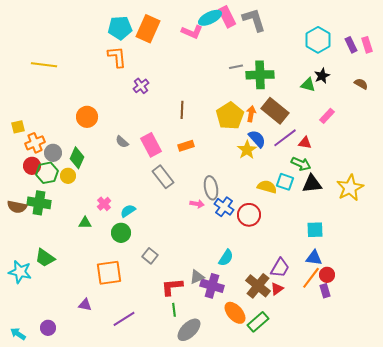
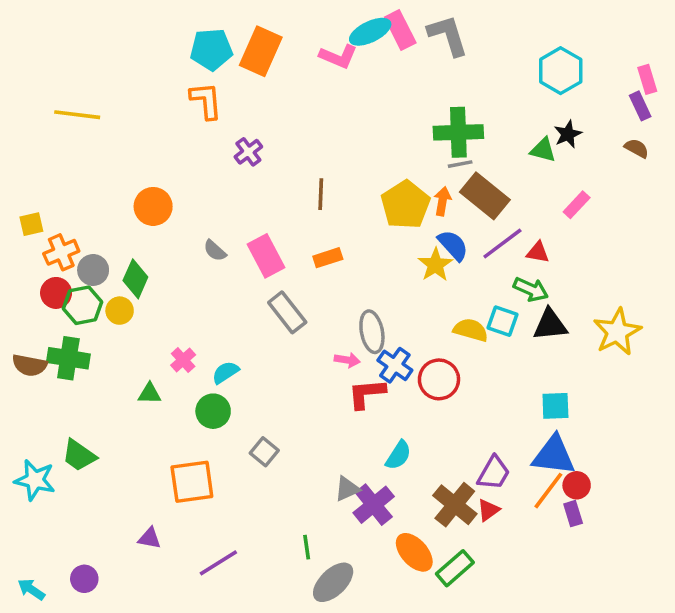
purple rectangle: (351, 45) -> (640, 106), moved
gray line: (236, 67) -> (460, 164), moved
blue triangle: (314, 258) -> (554, 455), size x1.5
purple cross: (212, 286) -> (374, 505), turned 35
red L-shape: (172, 287) -> (367, 394), moved

